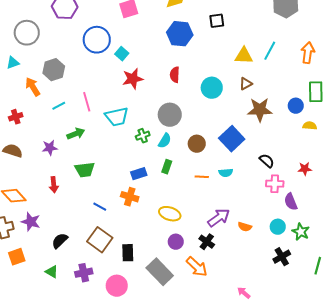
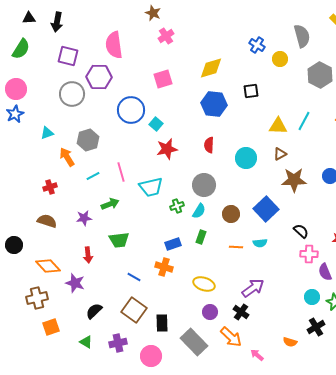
gray circle: (27, 33) -> (72, 94), moved
purple star: (31, 222) -> (75, 283), moved
orange semicircle: (245, 227) -> (290, 342), moved
pink arrow: (244, 293) -> (257, 355), moved

